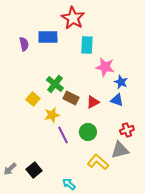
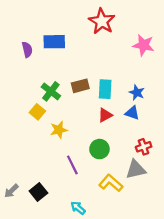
red star: (73, 18) -> (102, 21), moved
cyan rectangle: (87, 45) -> (105, 89), moved
pink star: (105, 67) -> (144, 45), moved
green cross: (55, 84) -> (51, 91), moved
brown rectangle: (71, 98) -> (80, 86), moved, turned -42
purple line: (63, 135) -> (72, 165), moved

